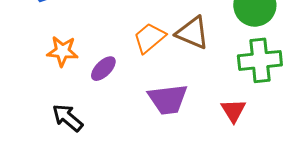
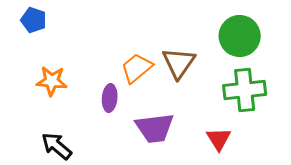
brown triangle: (192, 33) -> (179, 63), turned 42
purple ellipse: (103, 69) -> (110, 98), moved, turned -40

